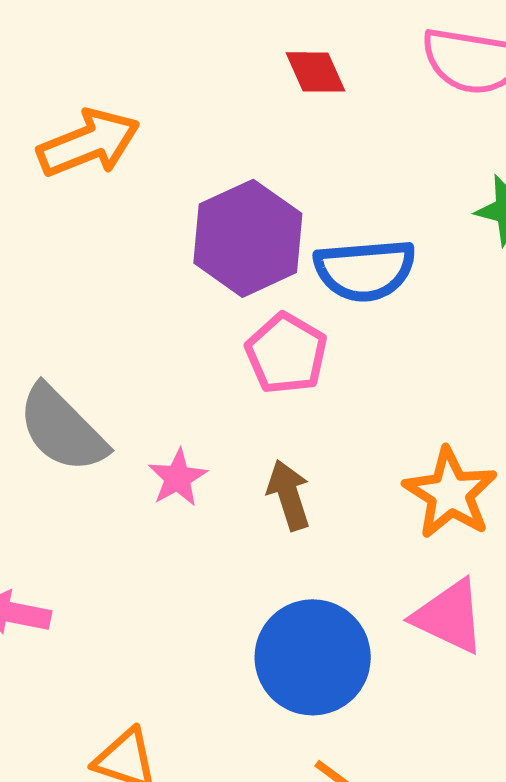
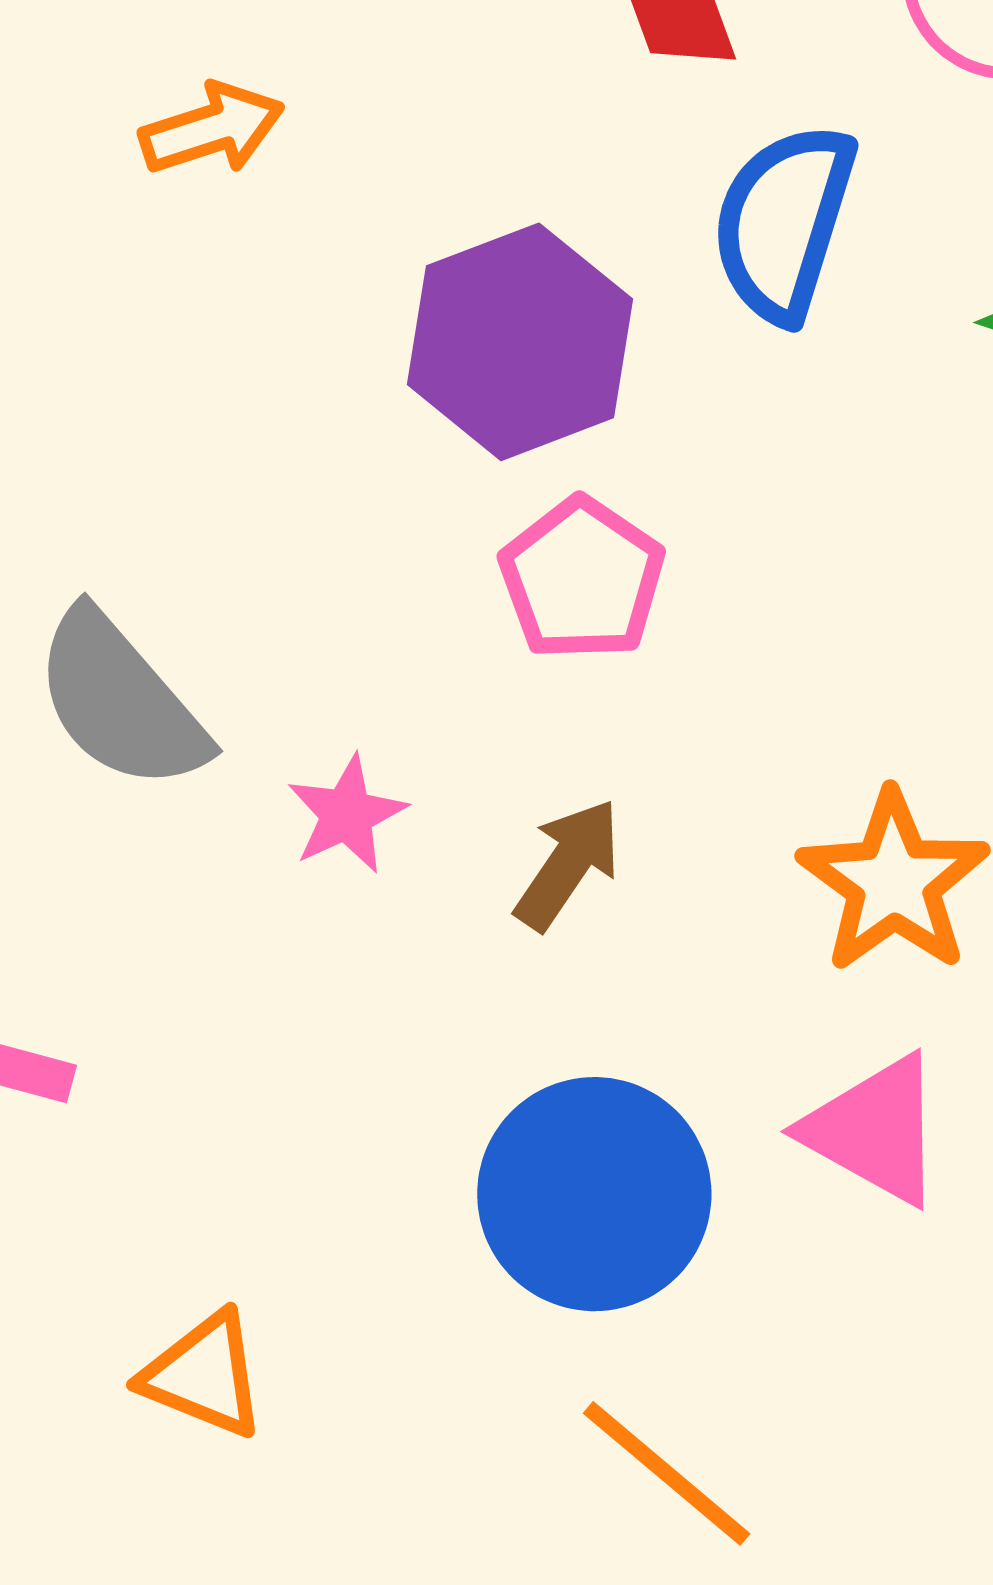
orange arrow: (89, 143) -> (212, 129), size x0.7
blue semicircle: (365, 270) -> (784, 222), moved, turned 108
brown arrow: (289, 495) -> (568, 864), turned 48

